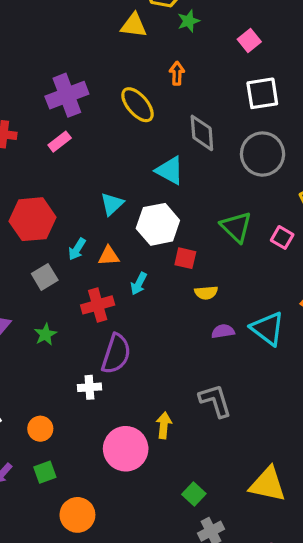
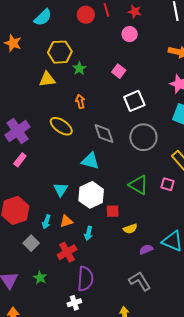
gray L-shape: (215, 401) -> (140, 281), moved

